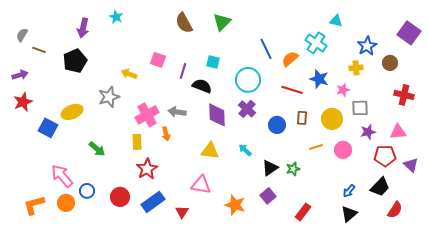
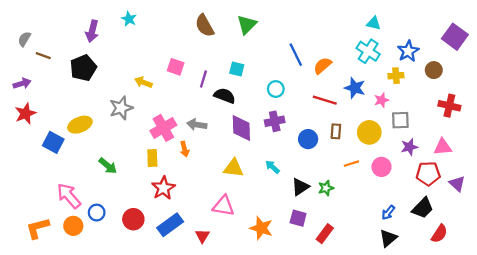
cyan cross: (316, 43) -> (368, 51), moved
cyan circle: (248, 80) -> (276, 89), size x0.6
purple cross: (247, 109) -> (275, 121), turned 36
purple square: (268, 196) -> (298, 218), turned -35
red rectangle: (303, 212) -> (325, 234), moved

